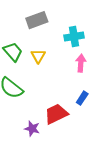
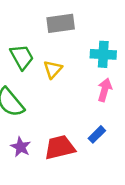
purple star: (32, 129) -> (21, 147), moved

